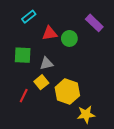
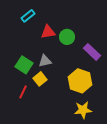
purple rectangle: (94, 23) -> (92, 52), moved
green square: (23, 55) -> (24, 65), moved, turned 30
yellow hexagon: (67, 92) -> (80, 81), moved

